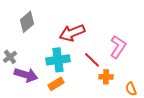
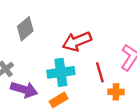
red line: (92, 60) -> (100, 72), turned 30

